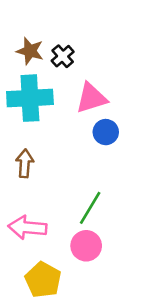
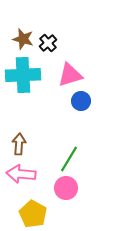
brown arrow: (25, 163) -> (19, 144), moved

